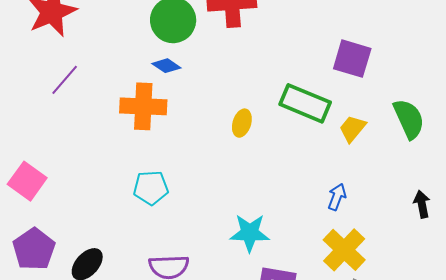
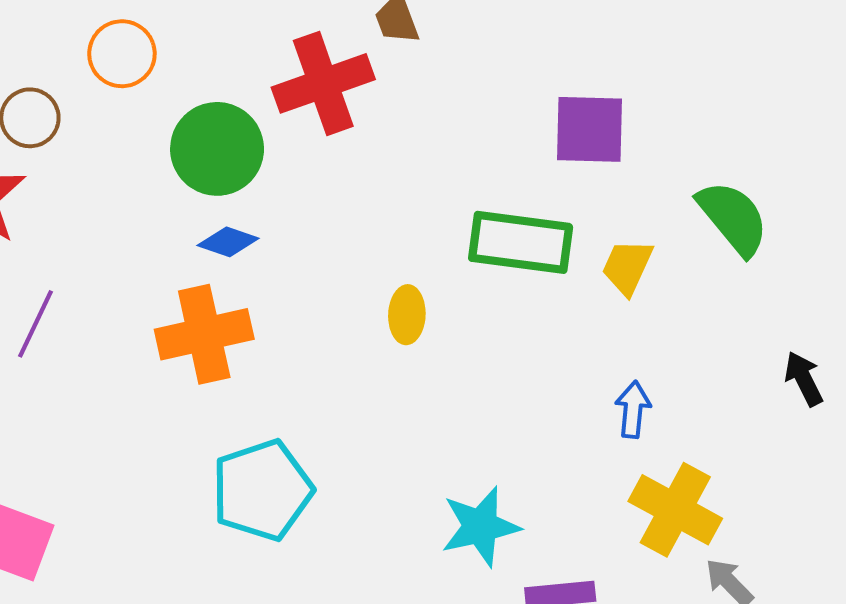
cyan pentagon: (151, 188) -> (262, 490), size x1.4

